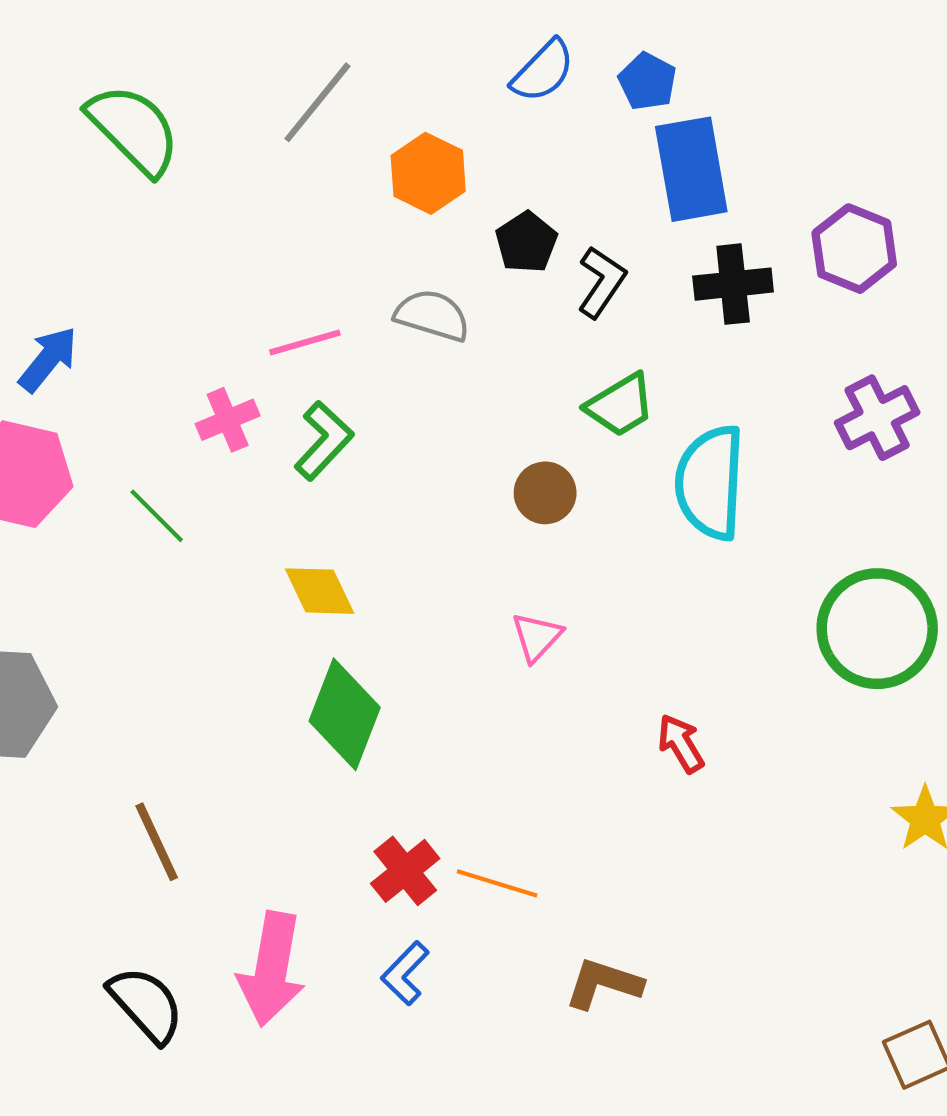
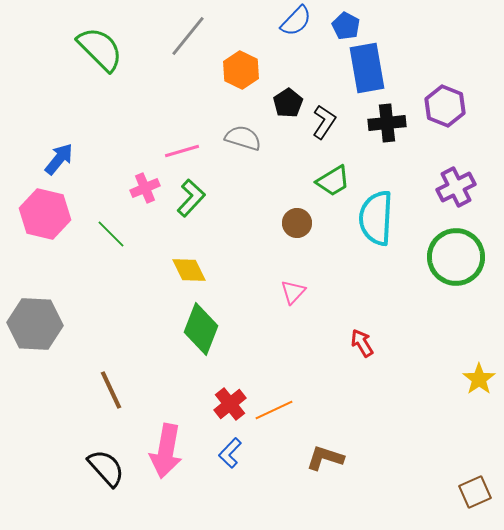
green circle: (877, 629) -> (456, 257), moved
orange line: (497, 883) -> (274, 410), turned -42

